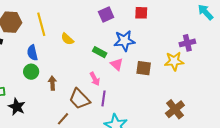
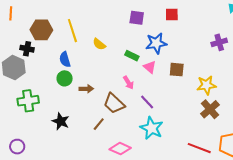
purple square: (106, 14) -> (137, 18), turned 35
yellow star: (174, 61) -> (206, 85), moved
brown arrow: (52, 83) -> (86, 89), turned 96
purple line: (103, 98) -> (147, 102), moved, turned -49
black star: (17, 107) -> (61, 121), moved

